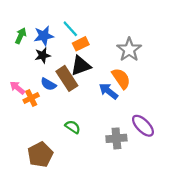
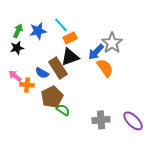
black star: (43, 55) -> (17, 48), moved
blue arrow: (108, 91) -> (96, 52), moved, turned -84
orange cross: (31, 98) -> (27, 85), turned 32
purple ellipse: (143, 126) -> (133, 121), moved
brown pentagon: (40, 155) -> (52, 97), moved

